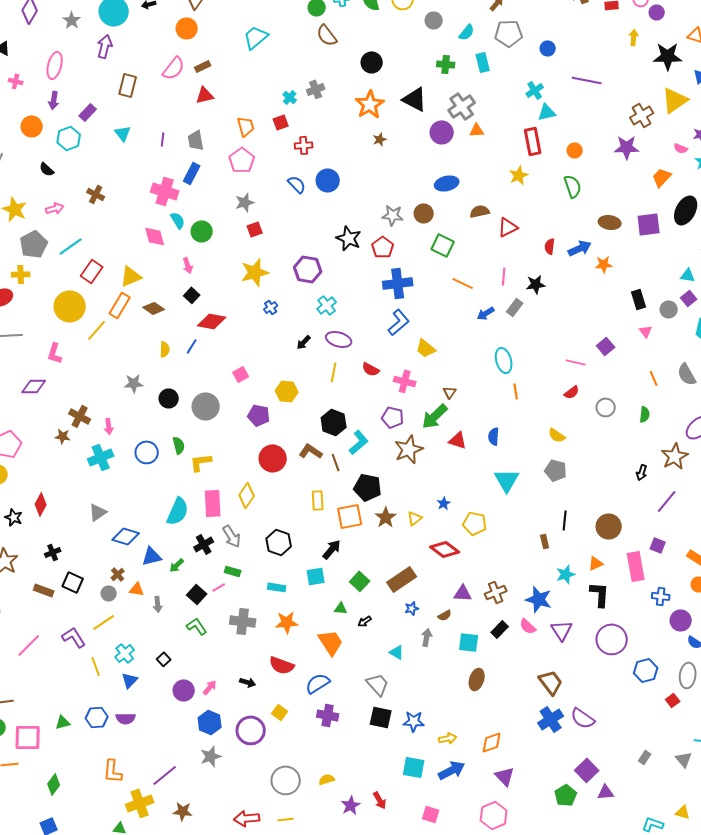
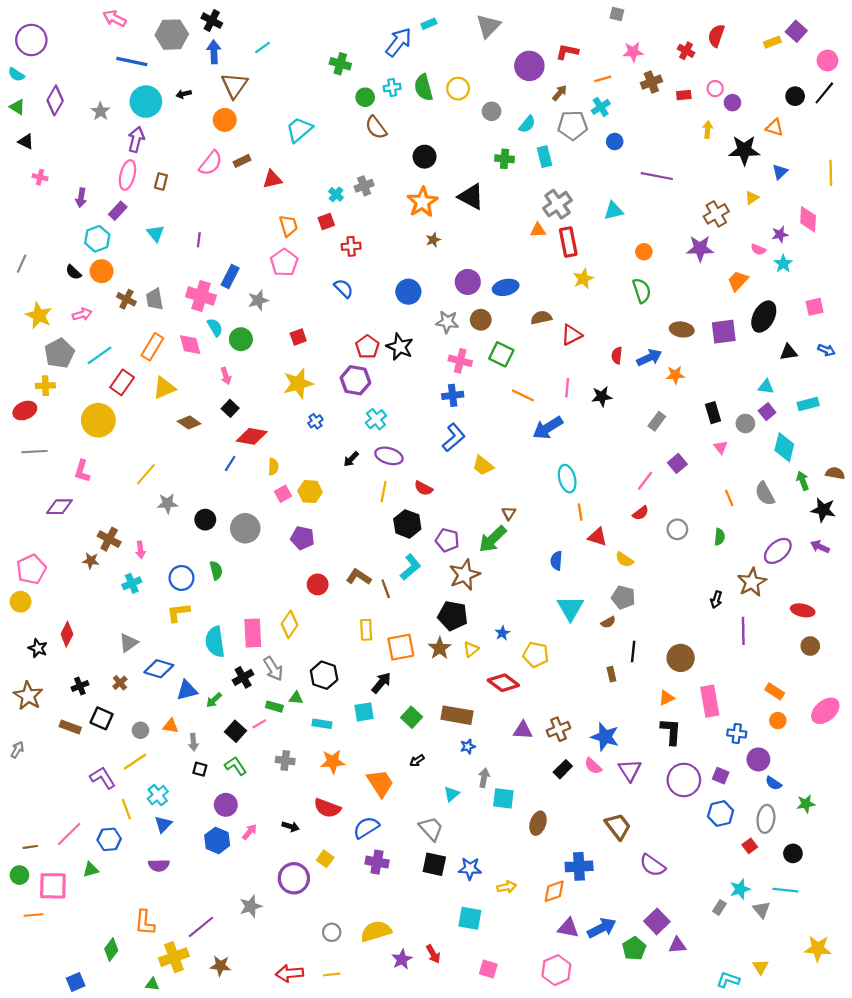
pink ellipse: (55, 65) -> (127, 175), moved
brown rectangle: (128, 85) -> (161, 181), size x0.7
cyan cross: (535, 90) -> (601, 107), moved
red triangle: (205, 95) -> (272, 179), moved
yellow triangle: (675, 100) -> (752, 198), size x0.5
gray cross: (462, 106) -> (557, 204), moved
orange circle: (32, 126) -> (102, 271), moved
purple circle: (442, 132) -> (468, 282), moved
gray trapezoid: (196, 140) -> (154, 299), moved
red rectangle: (533, 141) -> (568, 242), moved
blue circle: (328, 180) -> (408, 292), moved
gray star: (245, 202) -> (258, 300), moved
red pentagon: (383, 247) -> (367, 347), moved
blue cross: (398, 283) -> (453, 395), size x0.7
orange rectangle: (120, 305) -> (152, 347), moved
gray rectangle: (515, 307) -> (657, 421), moved
blue arrow: (486, 313) -> (548, 428), size x1.6
yellow line: (97, 330) -> (146, 474), moved
yellow semicircle: (165, 349) -> (273, 467), moved
pink line: (576, 362) -> (645, 481), turned -66
pink cross: (405, 381) -> (460, 361), moved
yellow hexagon: (287, 391) -> (310, 492), moved
black hexagon: (334, 422) -> (407, 524), moved
red triangle: (458, 440) -> (597, 537), moved
cyan cross: (101, 457) -> (132, 583), size x0.7
red circle: (273, 458) -> (318, 584), size x0.7
yellow L-shape: (201, 462) -> (178, 613), moved
black pentagon: (368, 487) -> (453, 616), moved
purple line: (667, 501) -> (743, 631), turned -40
cyan semicircle: (178, 511) -> (215, 642), turned 148
purple square: (658, 545) -> (721, 776), moved
brown cross: (118, 574) -> (120, 683), moved
cyan star: (566, 574) -> (740, 889), moved
brown rectangle: (402, 579) -> (457, 715), turned 44
green triangle: (341, 608) -> (296, 698), moved
brown semicircle: (445, 615) -> (608, 622), moved
gray cross: (243, 621) -> (285, 761), size x0.7
cyan square: (469, 642) -> (503, 798), moved
pink line: (29, 645) -> (69, 834), moved
cyan triangle: (397, 652) -> (452, 794), turned 49
black square: (164, 659) -> (200, 769), moved, turned -32
purple circle: (184, 690) -> (226, 805), moved
blue hexagon: (97, 717) -> (109, 839), moved
blue cross: (551, 719) -> (579, 866), moved, turned 30
blue hexagon: (210, 722) -> (217, 840), moved
blue arrow: (452, 770) -> (602, 928), moved
purple triangle: (505, 776) -> (568, 928), turned -35
yellow semicircle: (327, 779) -> (376, 931), size x1.8
gray circle: (286, 780) -> (332, 932), size x0.6
green diamond: (54, 784) -> (111, 950), moved
yellow triangle: (683, 812) -> (761, 967), turned 42

